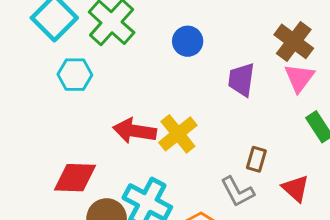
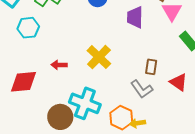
red arrow: (135, 131) -> (59, 65), moved, size x0.6
red diamond: (75, 178) -> (23, 82), moved

